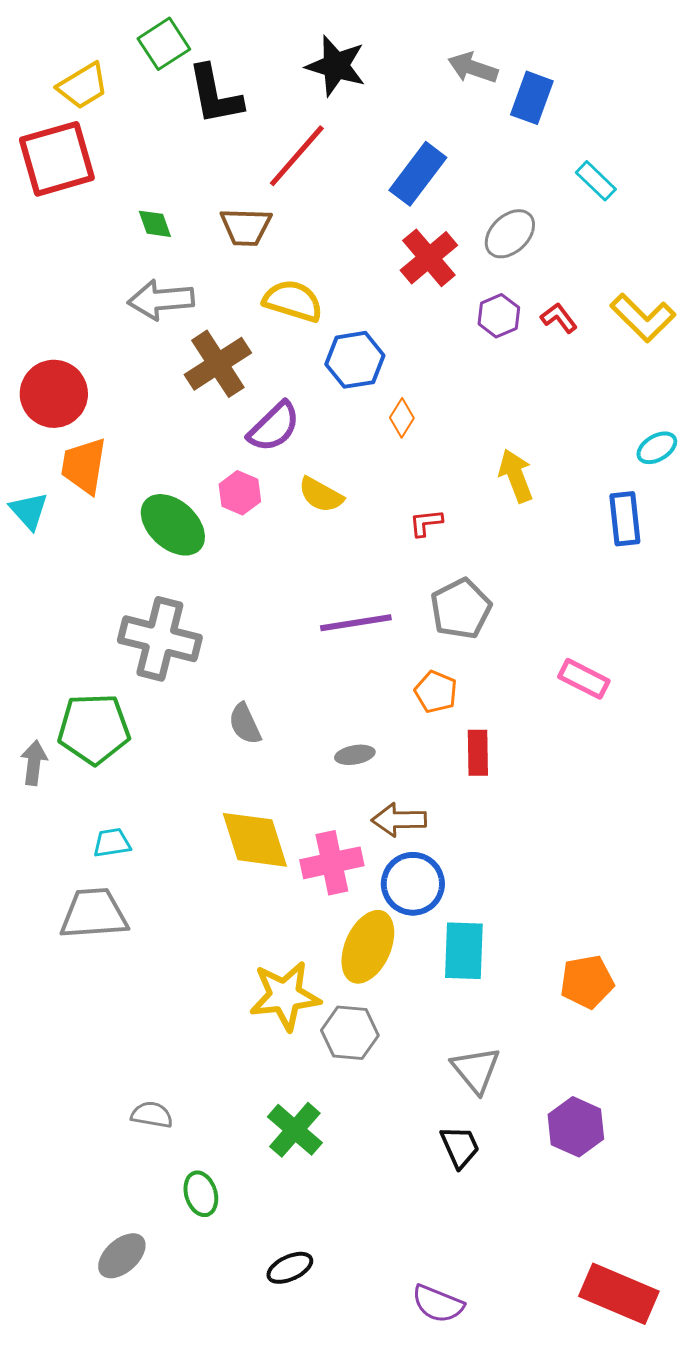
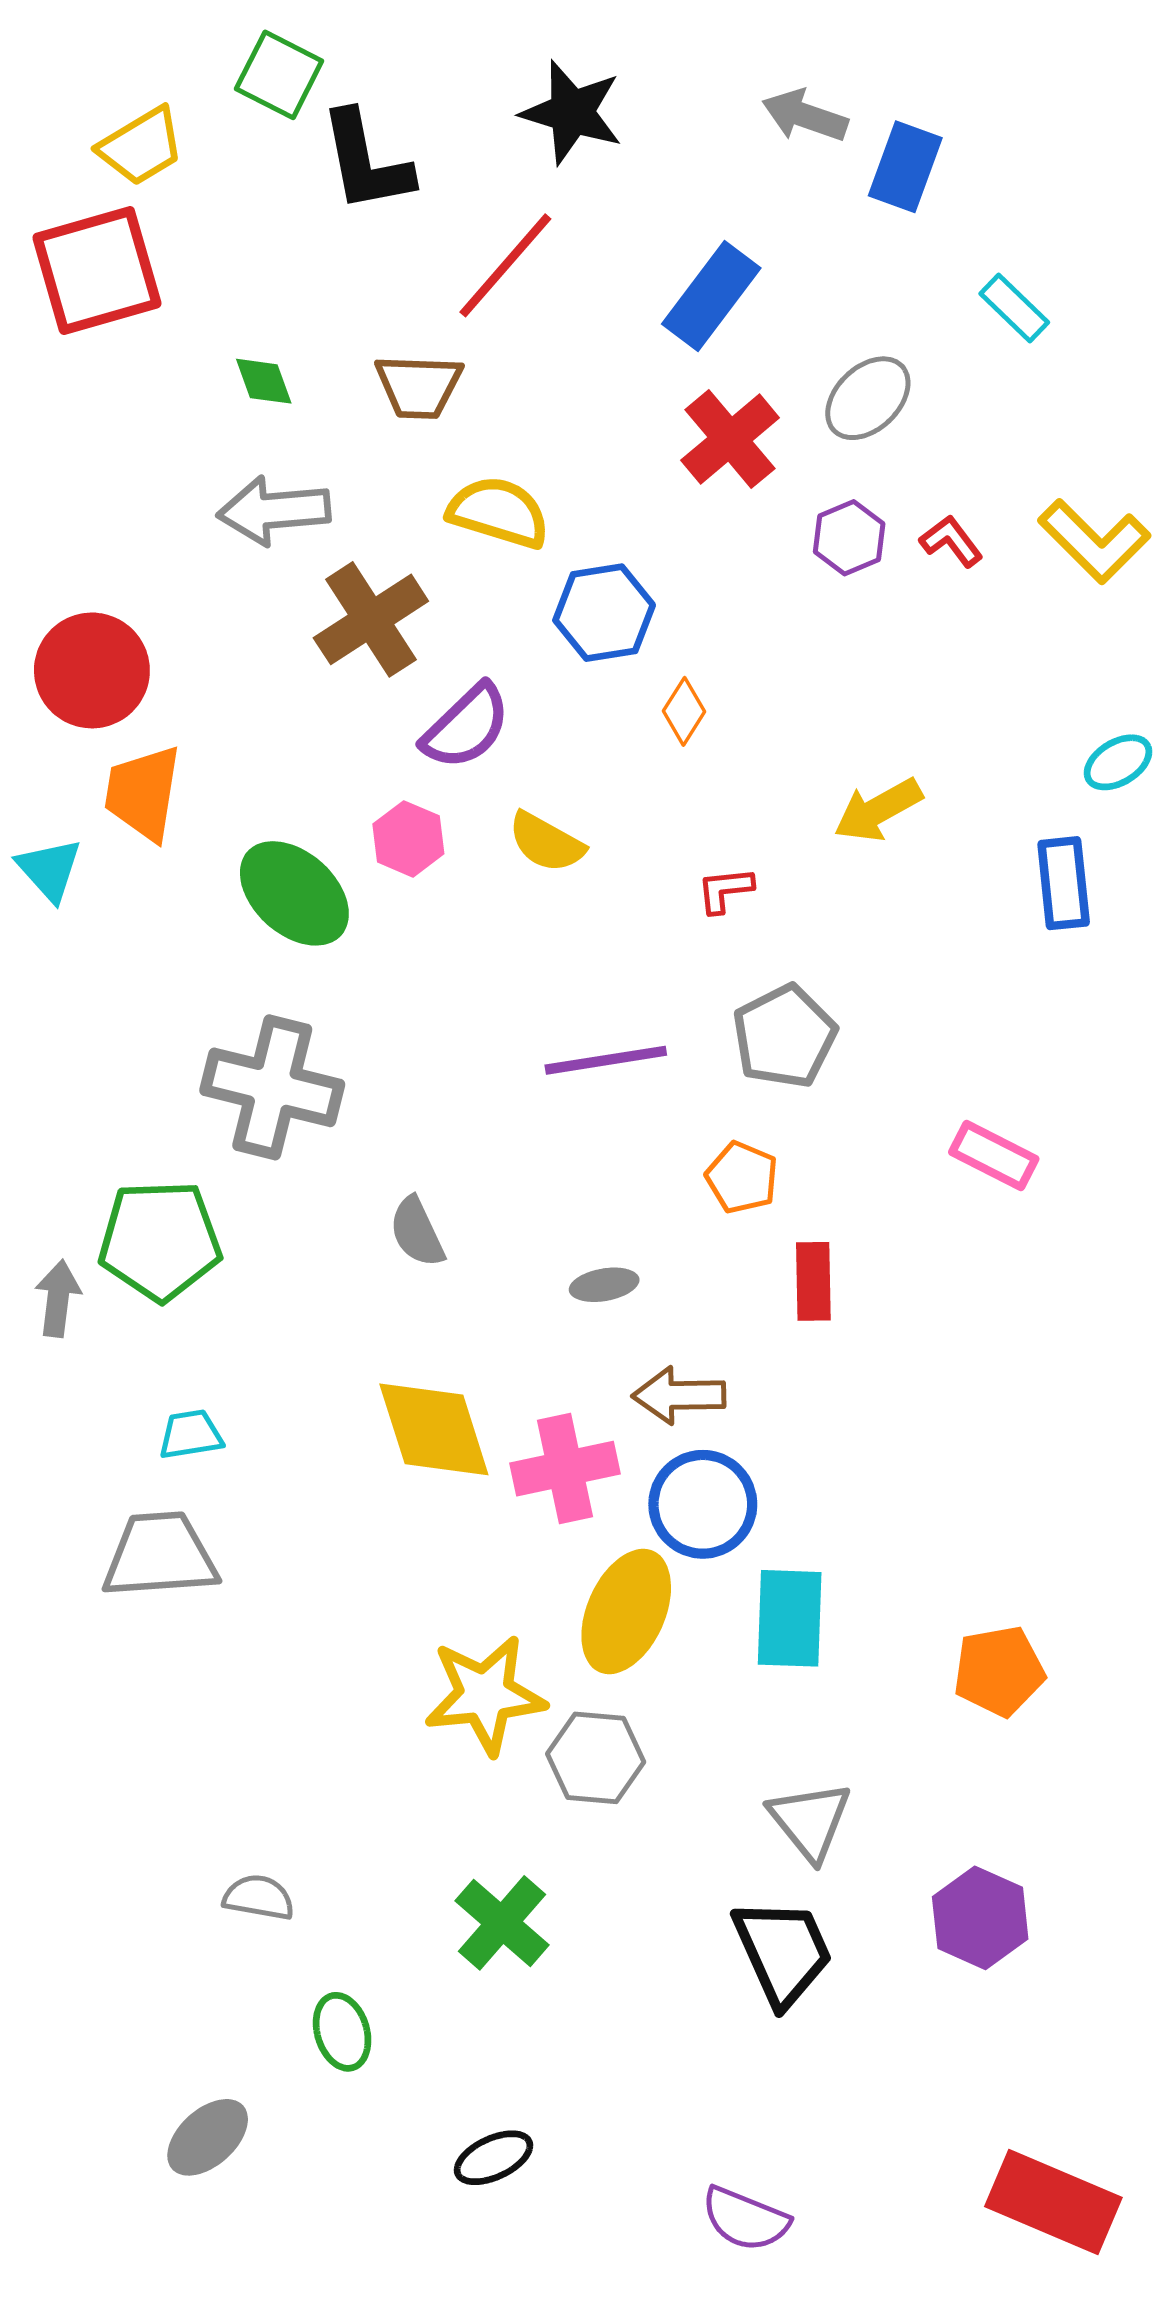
green square: (164, 44) -> (279, 75), turned -30
yellow arrow: (516, 476) -> (878, 810), turned -98
black trapezoid: (460, 1147) -> (783, 1952), size x1.5

